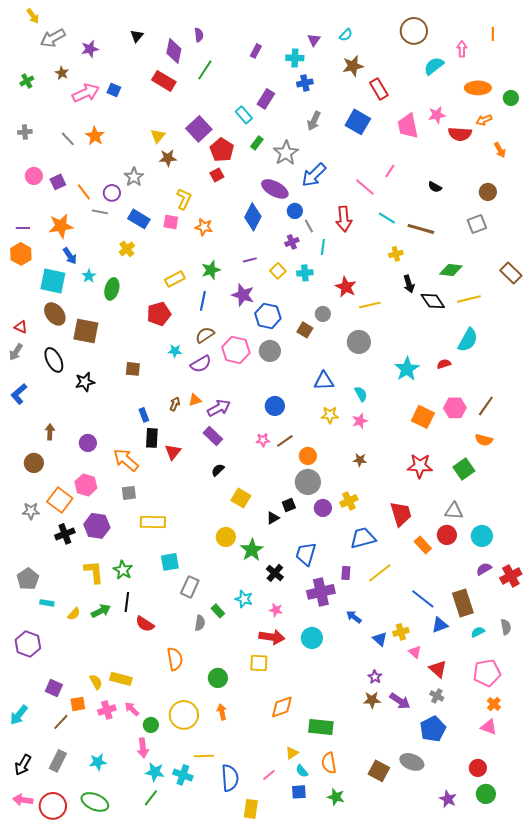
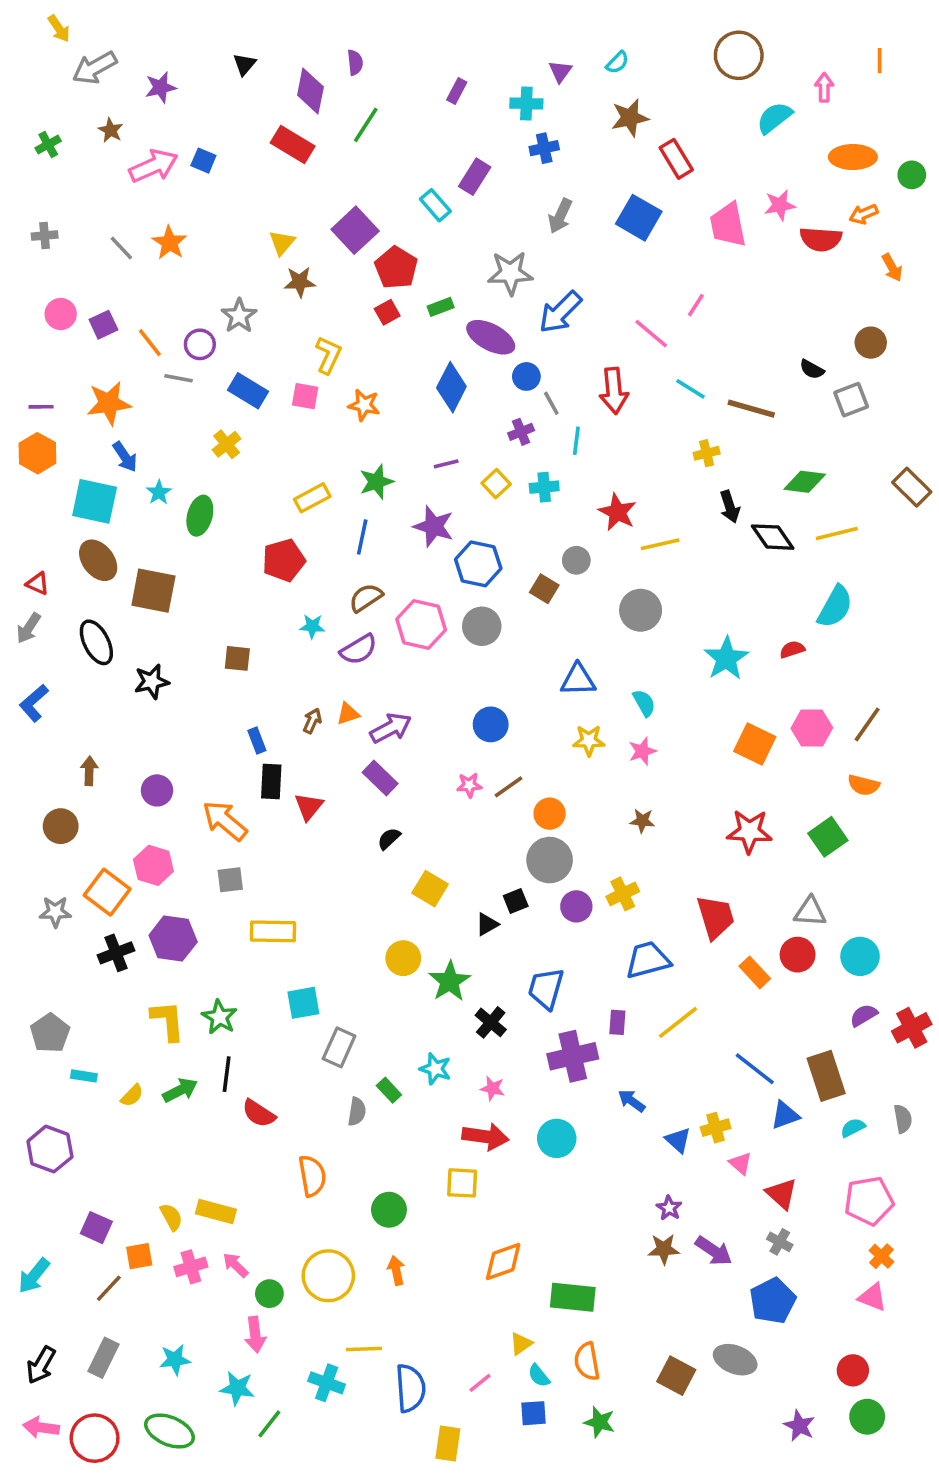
green rectangle: (257, 143) -> (441, 307), moved, turned 32
gray star: (286, 153) -> (510, 273), turned 30
black semicircle: (435, 187) -> (812, 369), moved
cyan star: (155, 772) -> (237, 1388), moved

